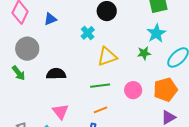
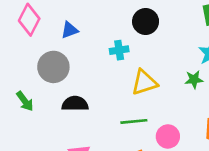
cyan cross: (88, 33) -> (119, 50), turned 32
gray circle: (27, 49) -> (53, 67), moved
pink circle: (133, 90) -> (168, 136), moved

